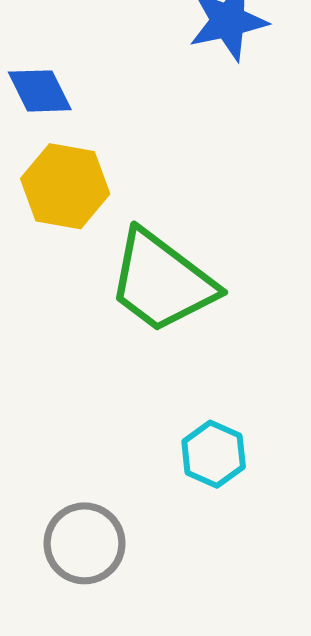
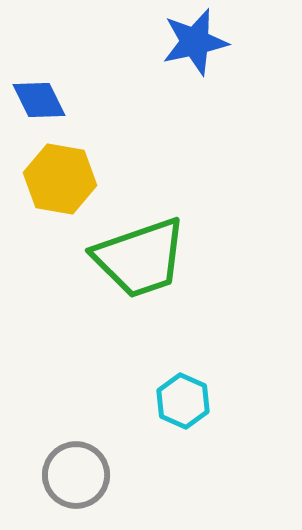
green trapezoid: (162, 282) -> (140, 258), turned -56

